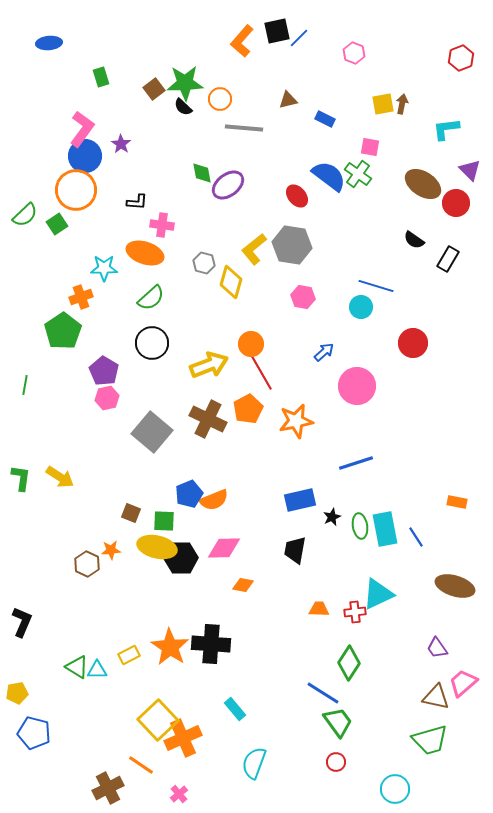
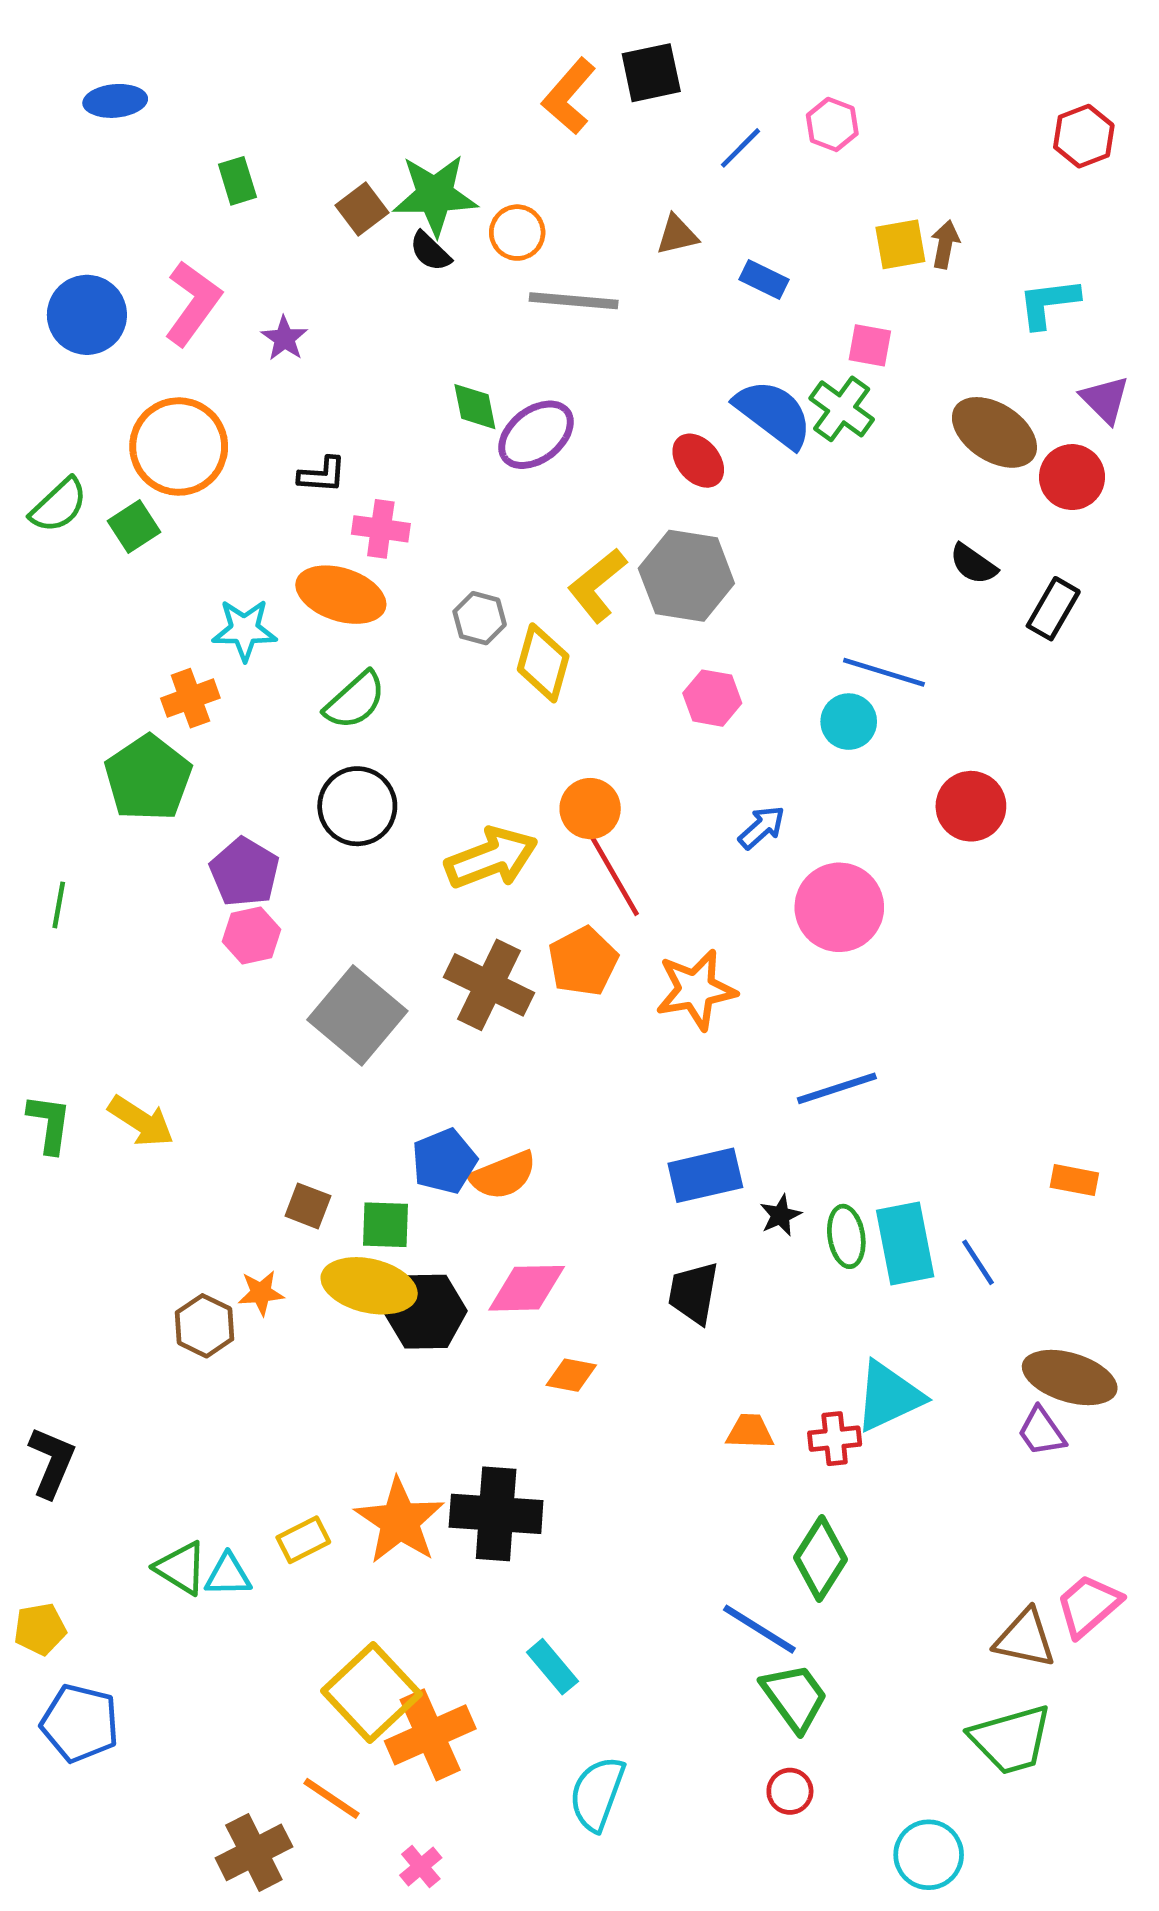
blue line: (299, 38) -> (741, 148), moved
blue circle: (85, 156) -> (87, 315), moved
purple trapezoid: (437, 648) -> (1041, 1432), moved

